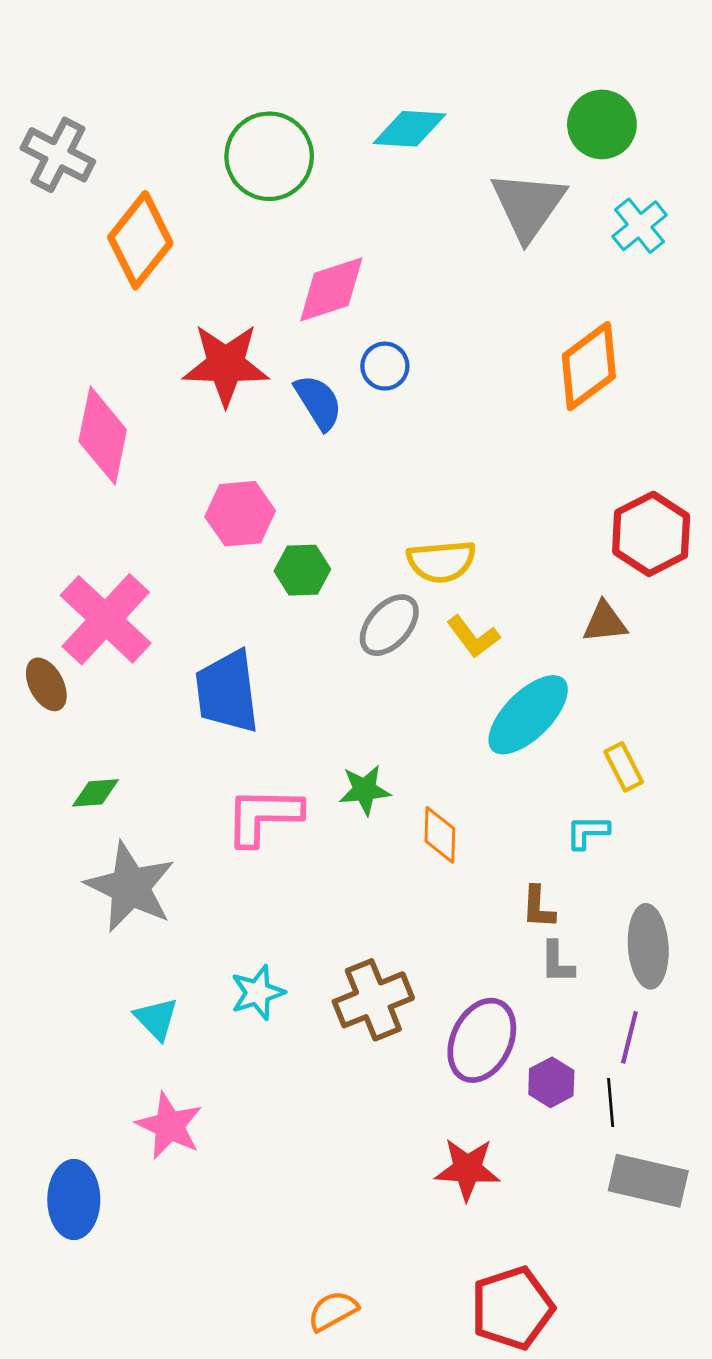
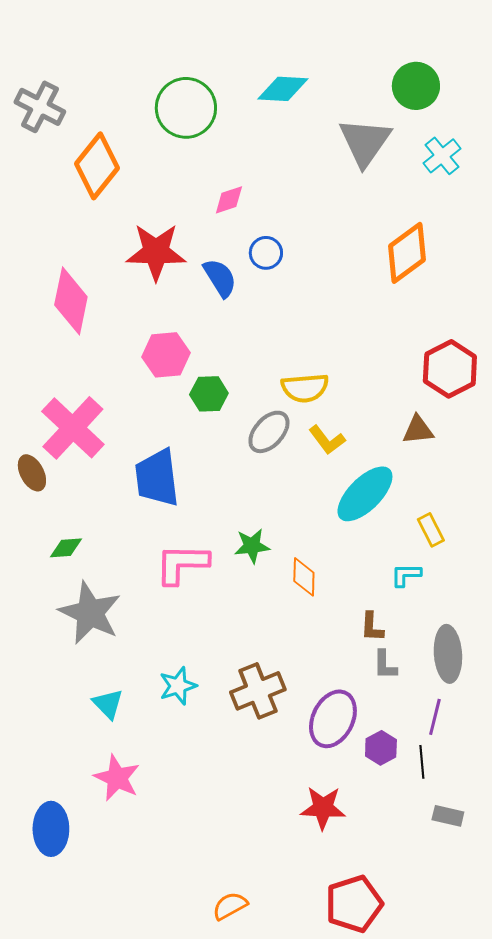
pink diamond: (331, 289) -> (229, 200), size x0.6
gray rectangle: (648, 1181) -> (448, 816), size x0.6

